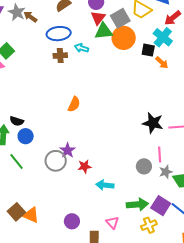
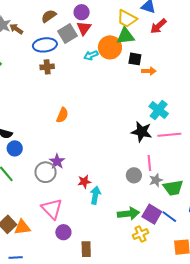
gray square: (120, 18) -> (67, 34), moved
green triangle: (104, 31) -> (125, 36), moved
cyan cross: (163, 37) -> (159, 110), moved
cyan arrow: (81, 48) -> (91, 55), moved, turned -40
orange arrow: (162, 63) -> (149, 71), turned -40
red star: (85, 166) -> (84, 182), moved
cyan arrow: (105, 185) -> (95, 195), turned 96
orange triangle: (31, 215) -> (22, 227), turned -30
pink triangle: (112, 223) -> (52, 209), moved, size x1.6

